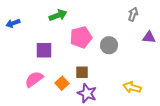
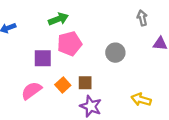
gray arrow: (133, 14) -> (142, 18), turned -32
pink pentagon: (81, 37) -> (70, 44), moved
orange square: (62, 83) -> (63, 85), moved

